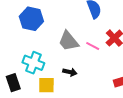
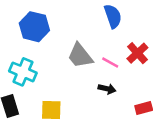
cyan cross: (33, 63) -> (23, 72), moved
black arrow: (70, 72) -> (107, 89), moved

